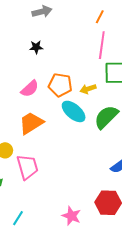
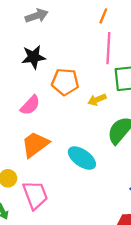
black star: (36, 47) -> (33, 57), size x1.5
orange pentagon: (60, 85) -> (65, 82), moved
cyan ellipse: (74, 111) -> (82, 158), moved

